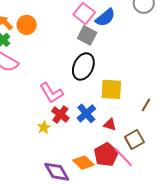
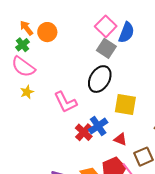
blue semicircle: (105, 18) -> (126, 32), turned -35
red cross: (60, 115) -> (84, 132), moved
yellow star: (44, 127) -> (27, 92), moved

